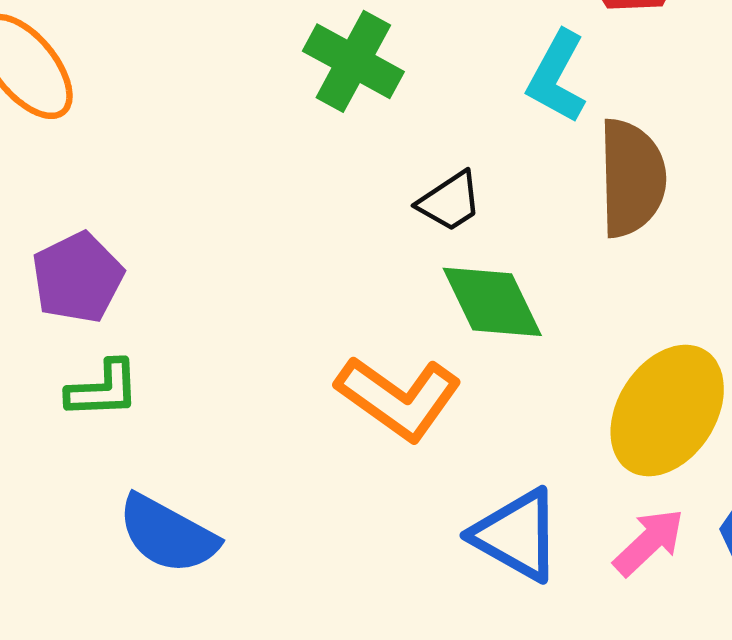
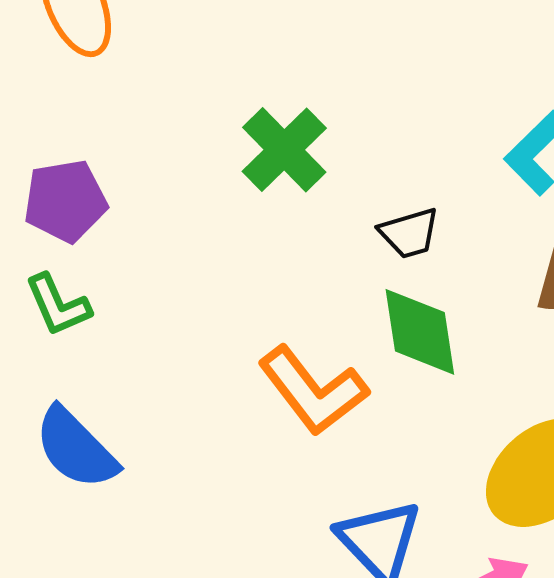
green cross: (353, 61) -> (284, 150), moved
green L-shape: (103, 389) -> (58, 305), turned 52

